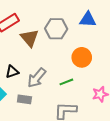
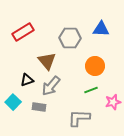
brown triangle: (30, 38) -> (47, 61), moved
green line: (66, 82) -> (91, 90), moved

